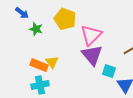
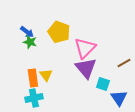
blue arrow: (22, 13) -> (27, 32), moved
orange rectangle: (39, 65) -> (33, 78), turned 60

